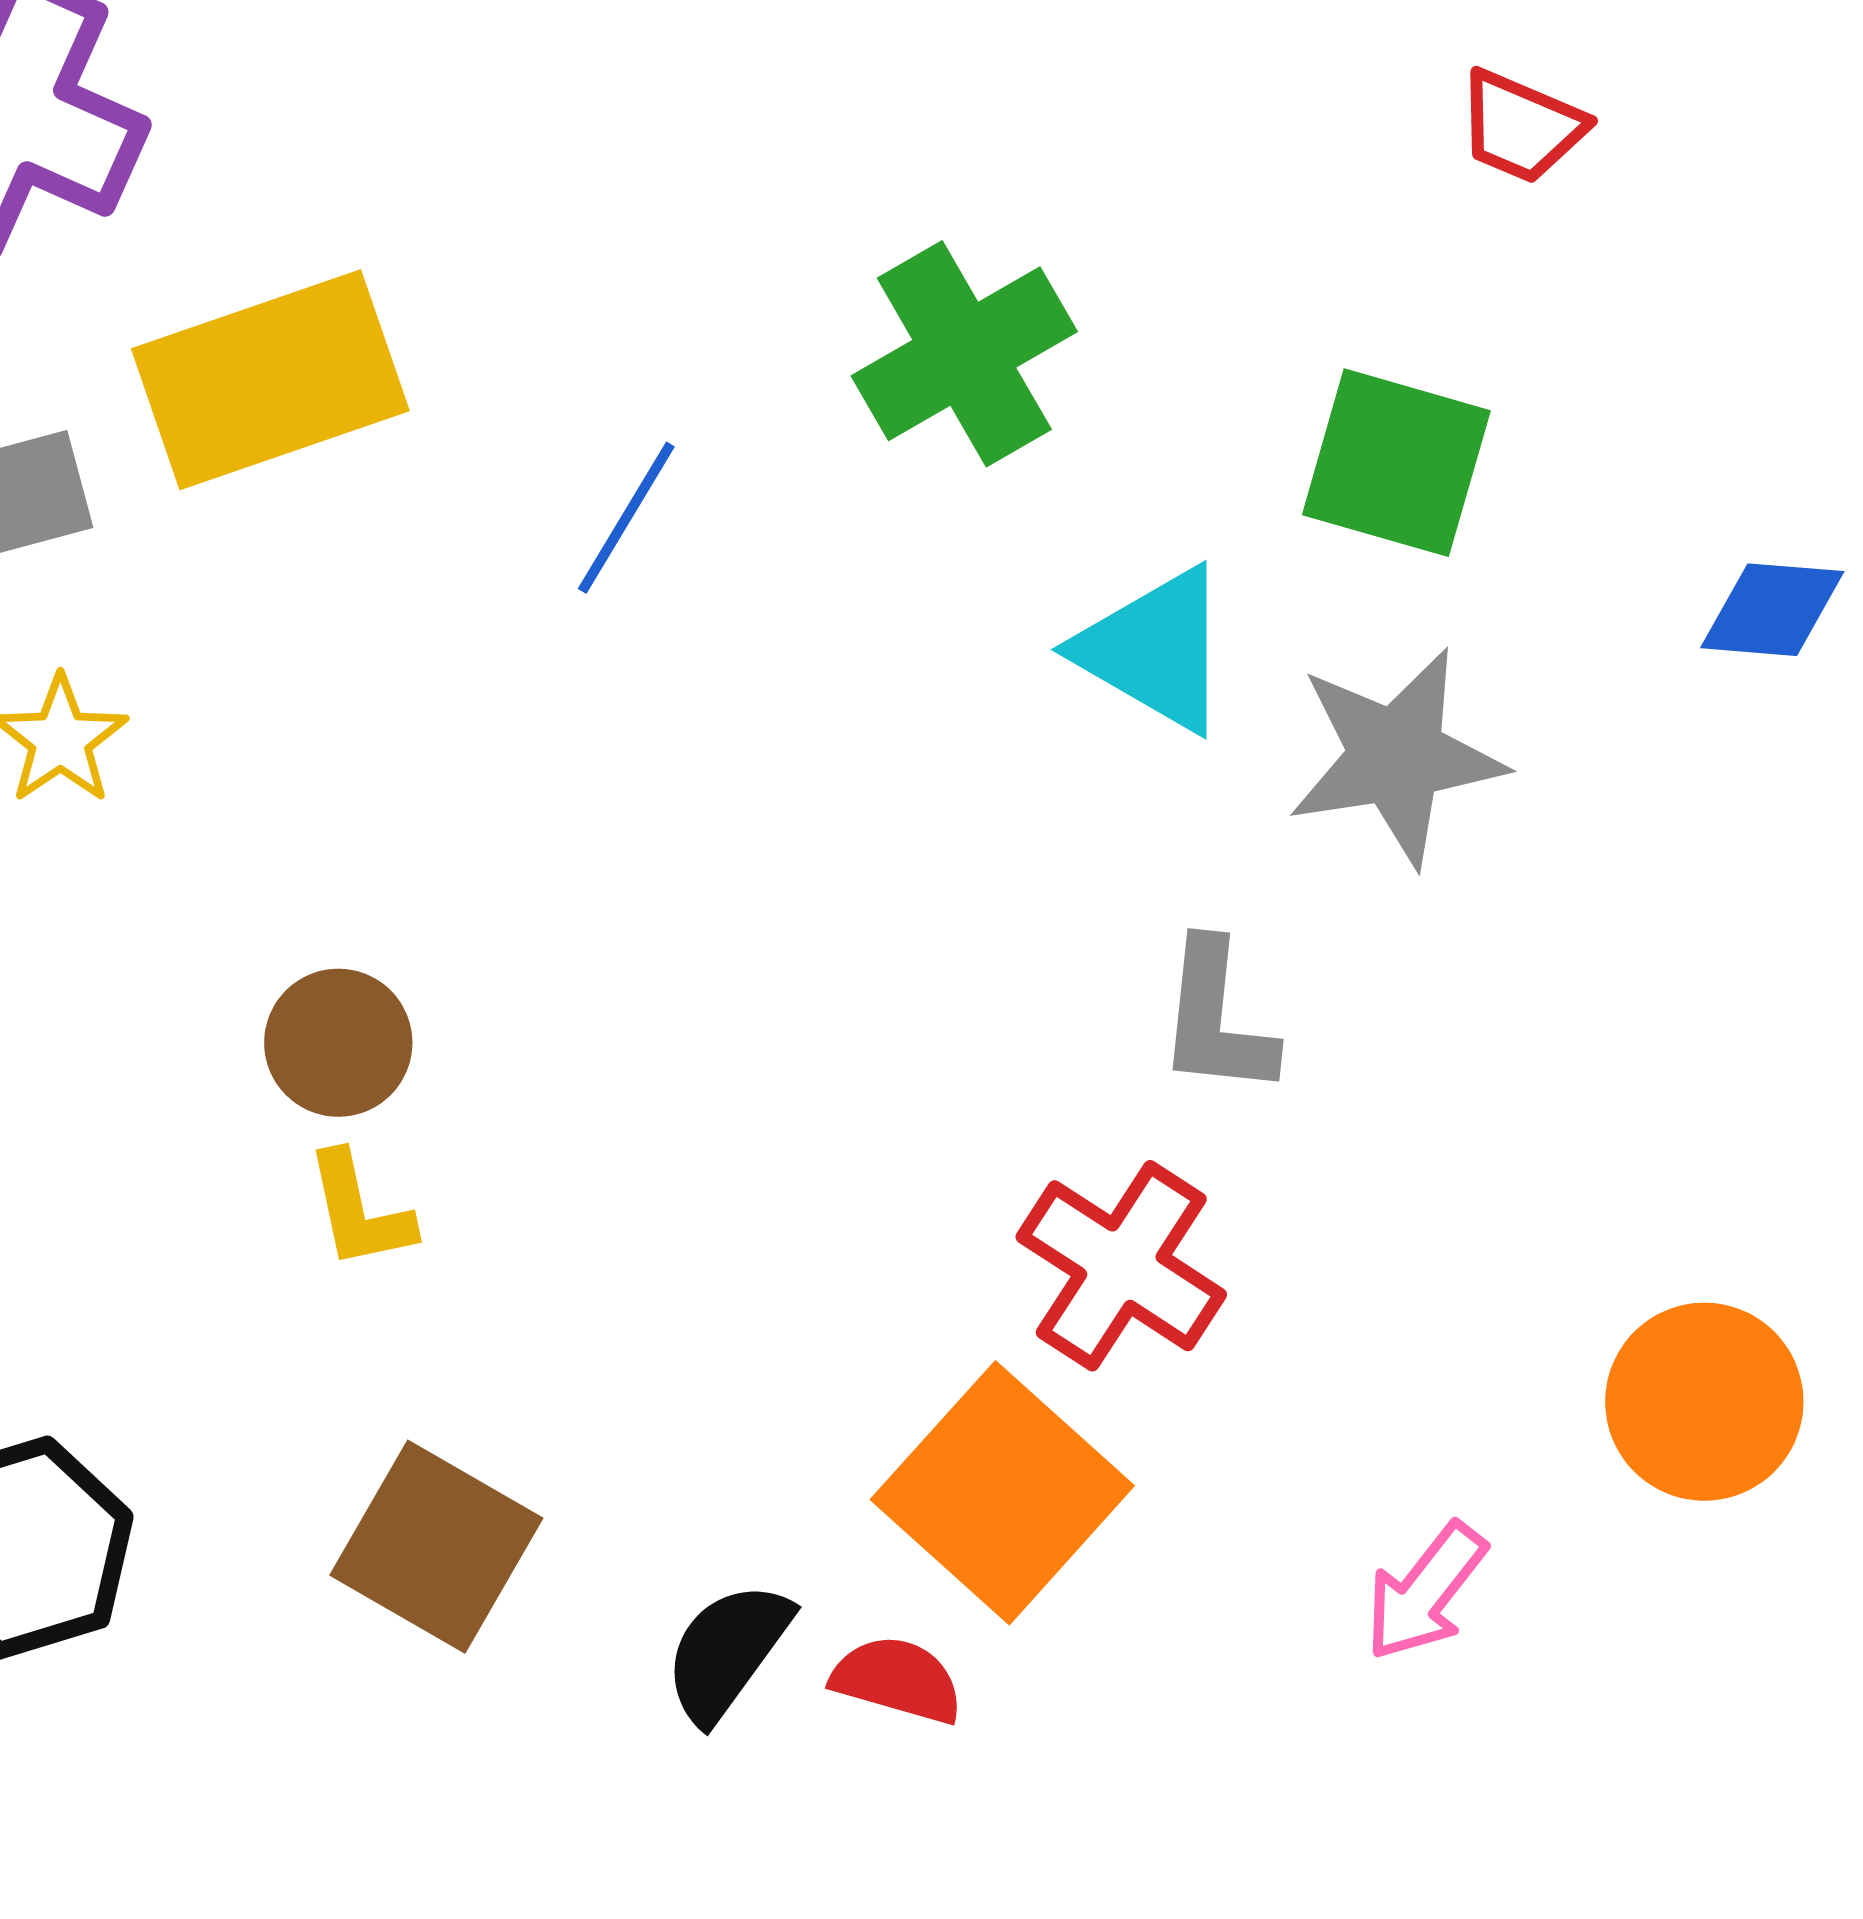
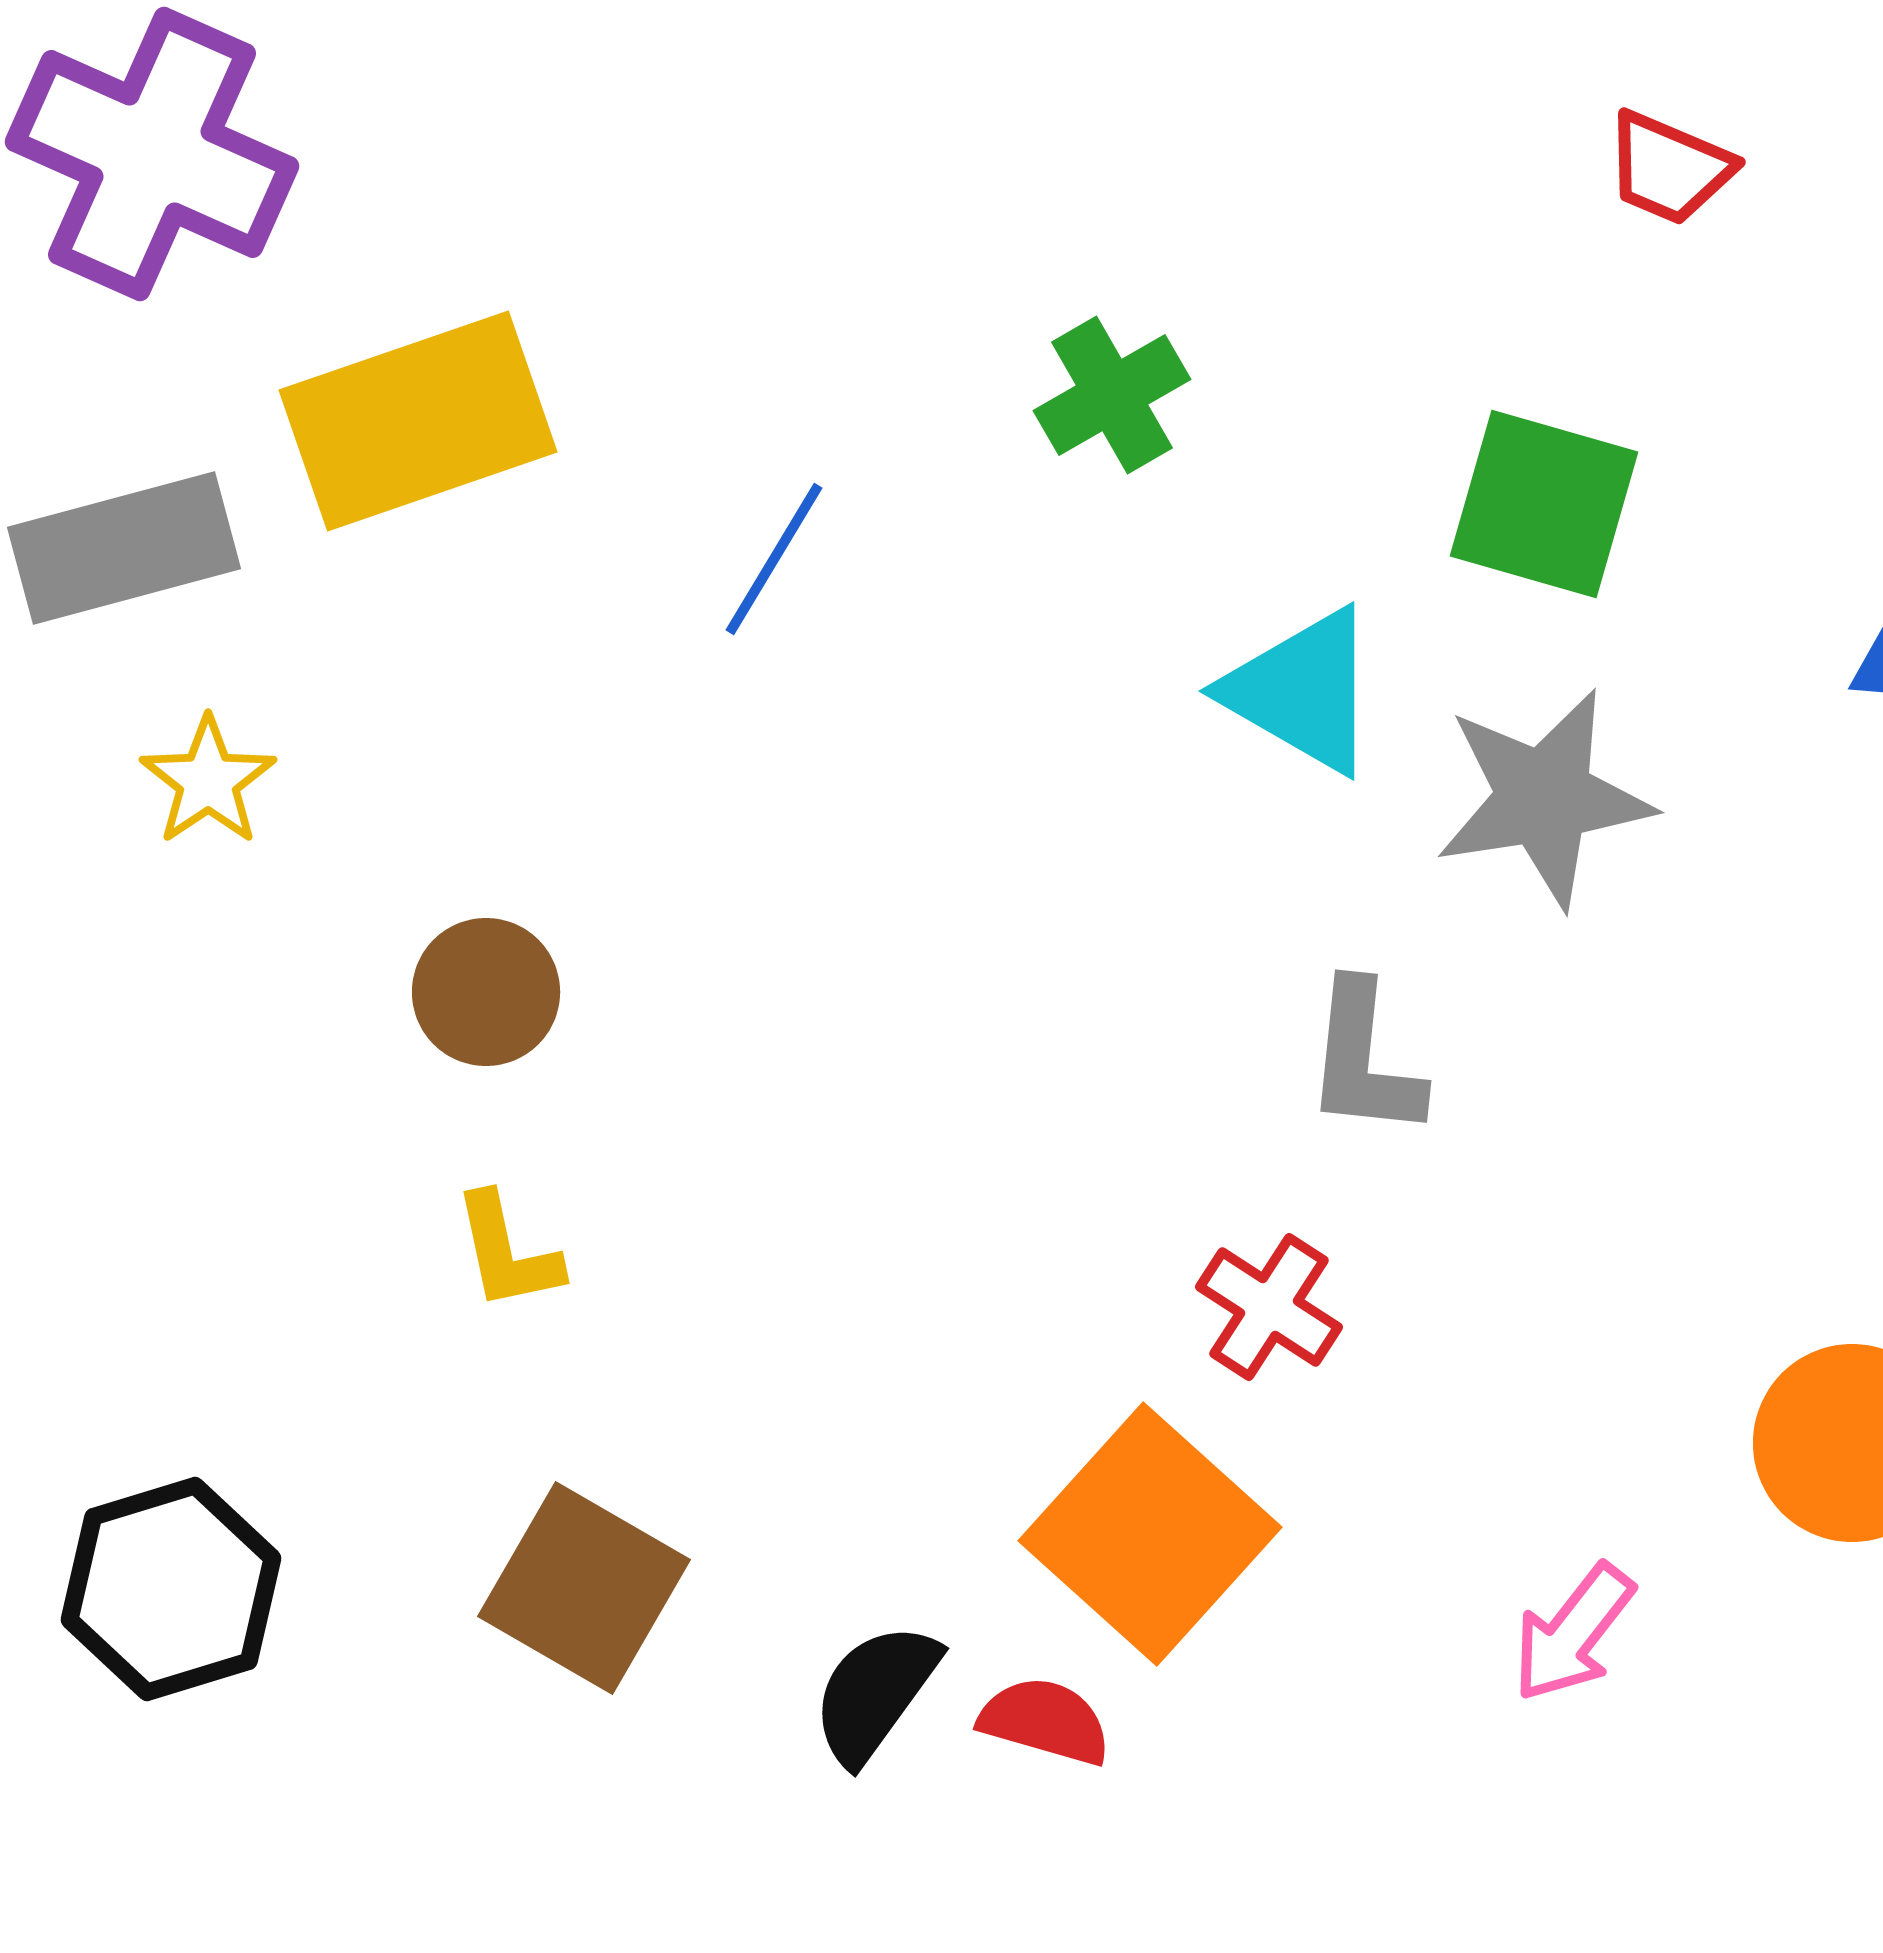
green cross: (964, 354) -> (1112, 395), size x0.7
brown circle: (338, 1043) -> (486, 992), moved
red cross: (1121, 1266) -> (1269, 1307), size x0.7

